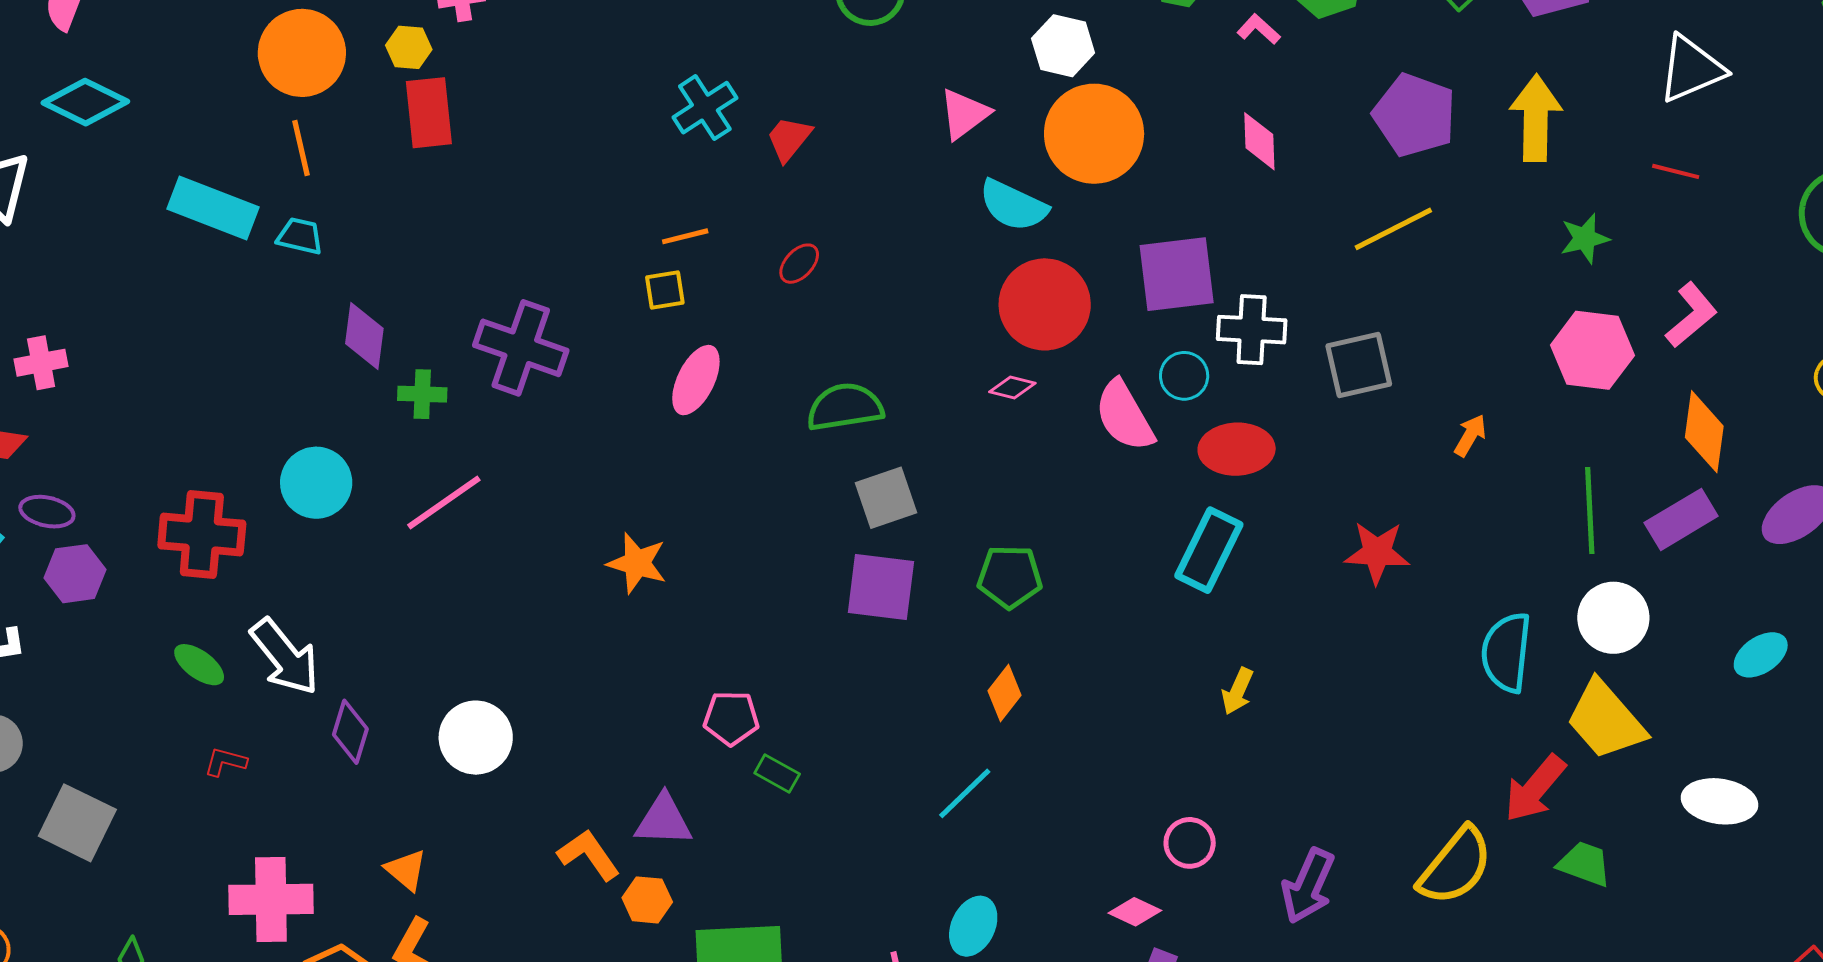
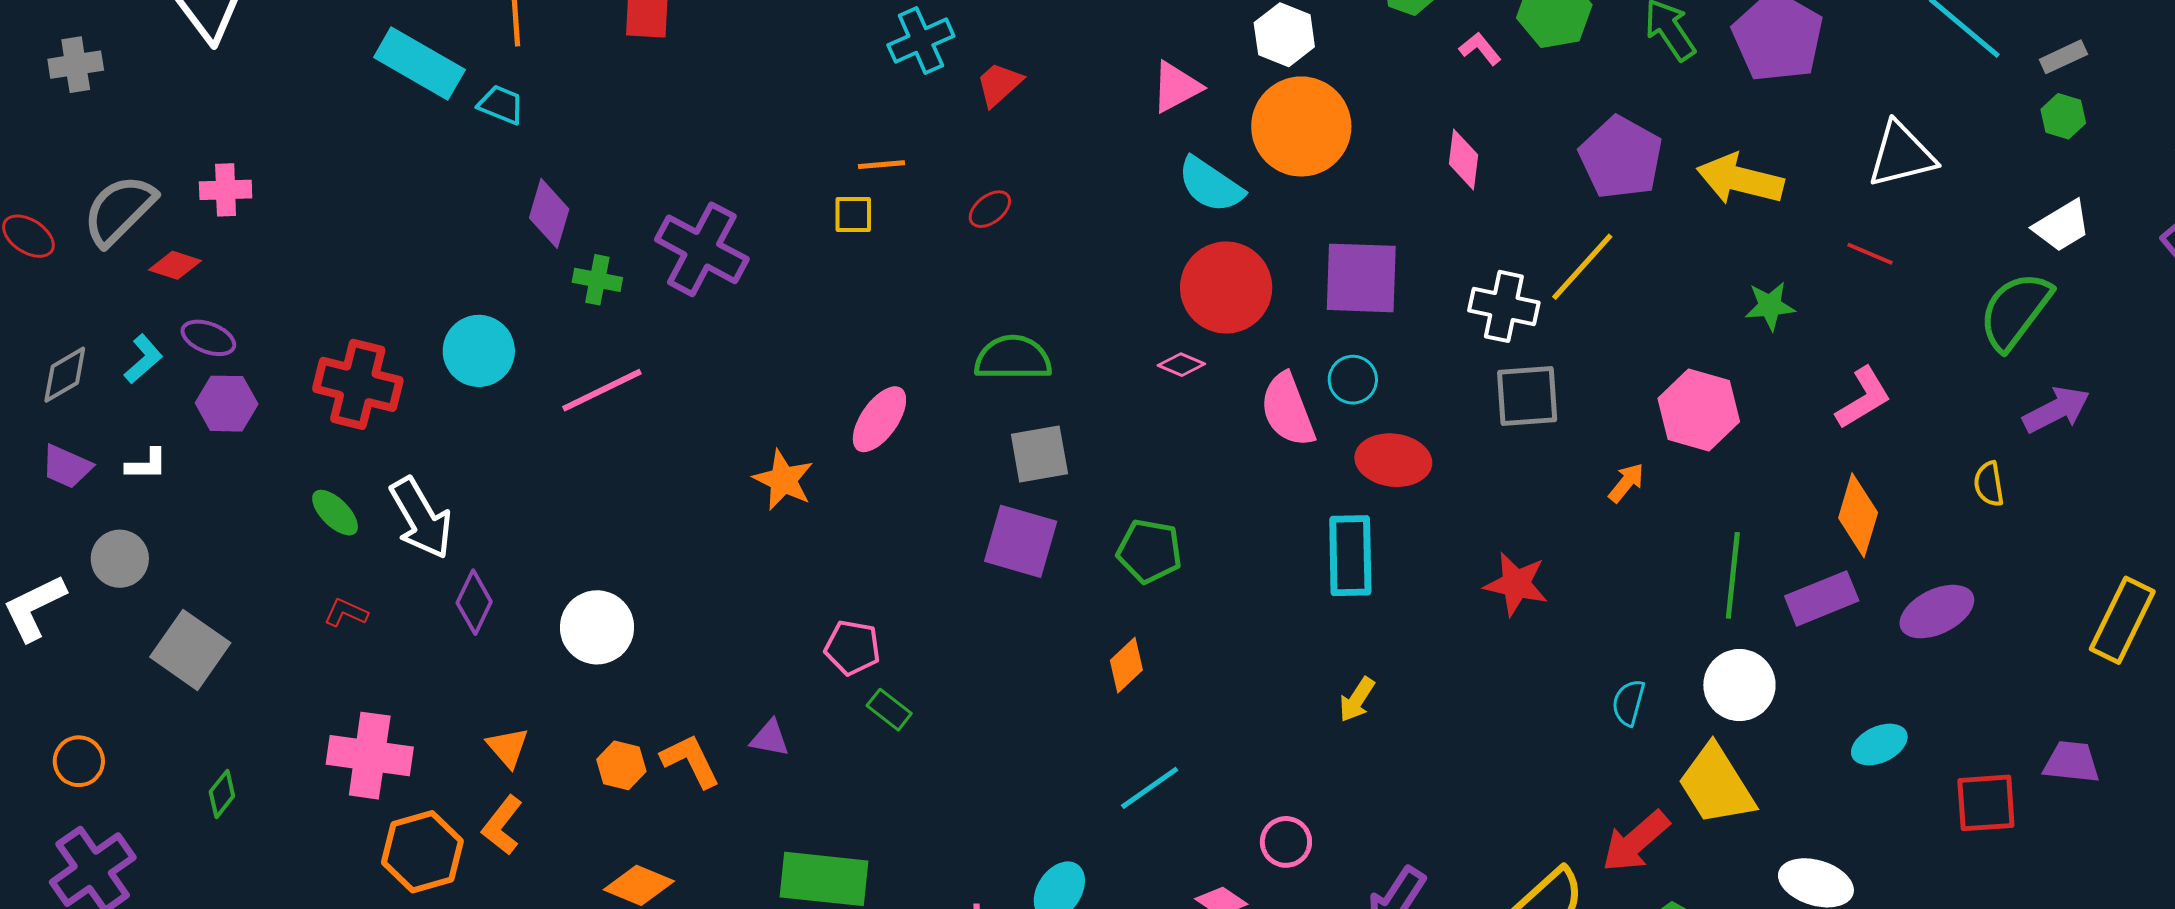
yellow arrow: (1536, 118) -> (1740, 179), turned -86
yellow line: (1393, 229) -> (1582, 267), turned -30
white cross: (1252, 330) -> (1504, 306), moved
pink hexagon: (1592, 350) -> (1699, 410), moved
pink ellipse: (696, 380) -> (879, 419), moved
cyan rectangle: (1209, 550) -> (1350, 556), turned -36
cyan semicircle: (1506, 652) -> (1629, 703), size x0.6
cyan line: (965, 793) -> (1150, 788), moved
purple triangle: (664, 820) -> (770, 738), size x0.7
orange hexagon: (647, 900) -> (621, 765), moved

